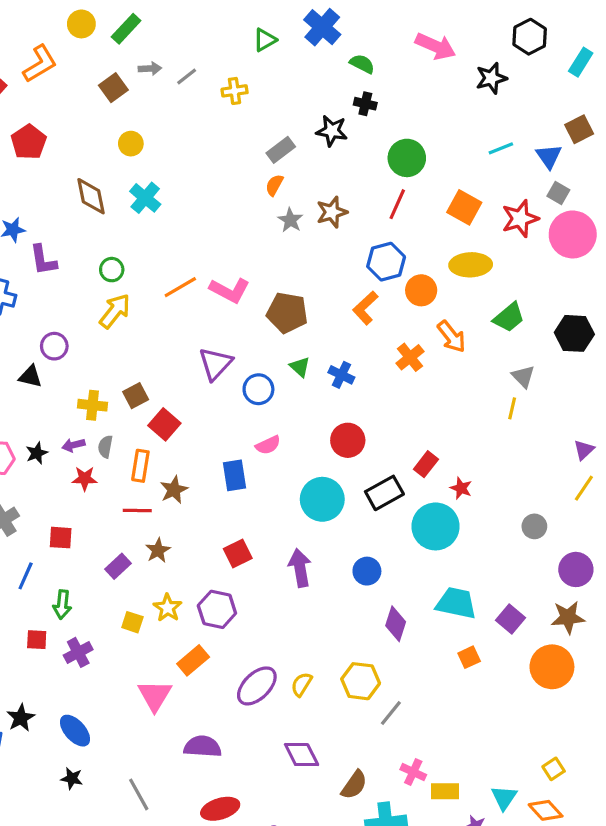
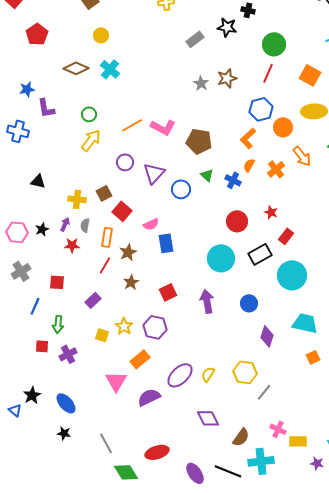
orange semicircle: (274, 185) -> (249, 165), moved
brown diamond: (91, 196) -> (76, 68), turned -55
purple circle: (54, 346) -> (125, 162), moved
purple arrow: (73, 445) -> (65, 224), turned 128
pink semicircle: (268, 445) -> (151, 224), moved
red star: (461, 488) -> (271, 212), moved
red line: (137, 510) -> (105, 265), turned -60
brown star: (158, 550) -> (131, 282), moved
purple semicircle: (203, 747) -> (149, 397), moved, turned -30

